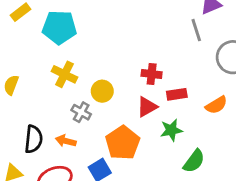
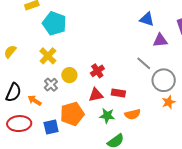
gray line: (196, 30) -> (144, 63), moved, turned -49
red cross: (152, 74) -> (97, 71), moved, turned 32
orange semicircle: (216, 105) -> (133, 114), moved

